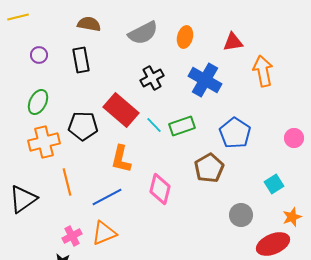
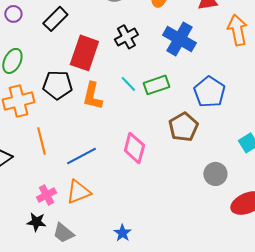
black rectangle: (81, 60) -> (55, 19), turned 55
red rectangle: (121, 110) -> (84, 53), moved, turned 68
orange L-shape: (121, 159) -> (92, 96), moved

